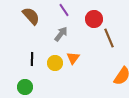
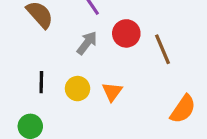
red circle: (94, 19) -> (126, 33), moved
orange triangle: (73, 58) -> (112, 92), moved

